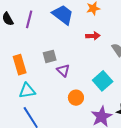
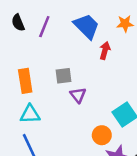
red arrow: (93, 36) -> (105, 51), moved, turned -80
orange circle: (76, 98) -> (102, 135), moved

